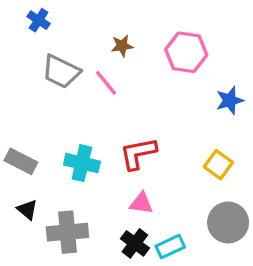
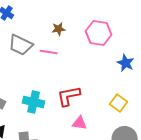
pink line: (106, 83) -> (49, 52), turned -42
blue star: (230, 100) -> (126, 63), turned -30
pink triangle: (141, 203) -> (80, 123), moved

